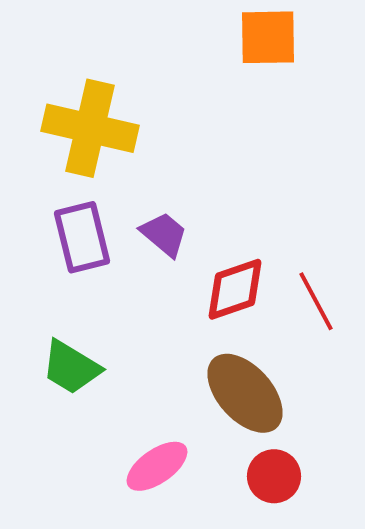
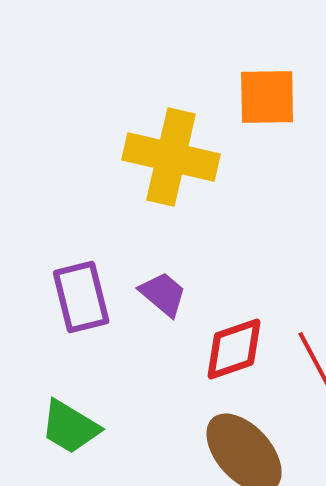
yellow cross: (90, 128) -> (171, 157), moved

